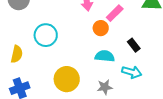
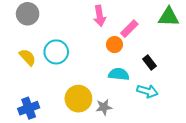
yellow semicircle: (17, 54) -> (28, 57), moved, turned -54
gray star: (105, 87) -> (104, 107), moved

